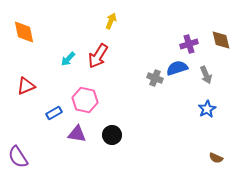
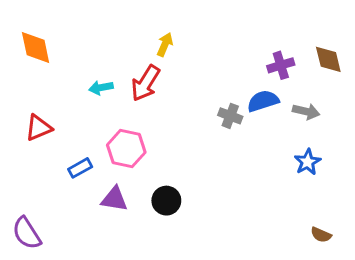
yellow arrow: (111, 21) -> (165, 45), moved
cyan arrow: (68, 59) -> (101, 88), turned 35
gray arrow: (206, 75) -> (306, 111), turned -54

